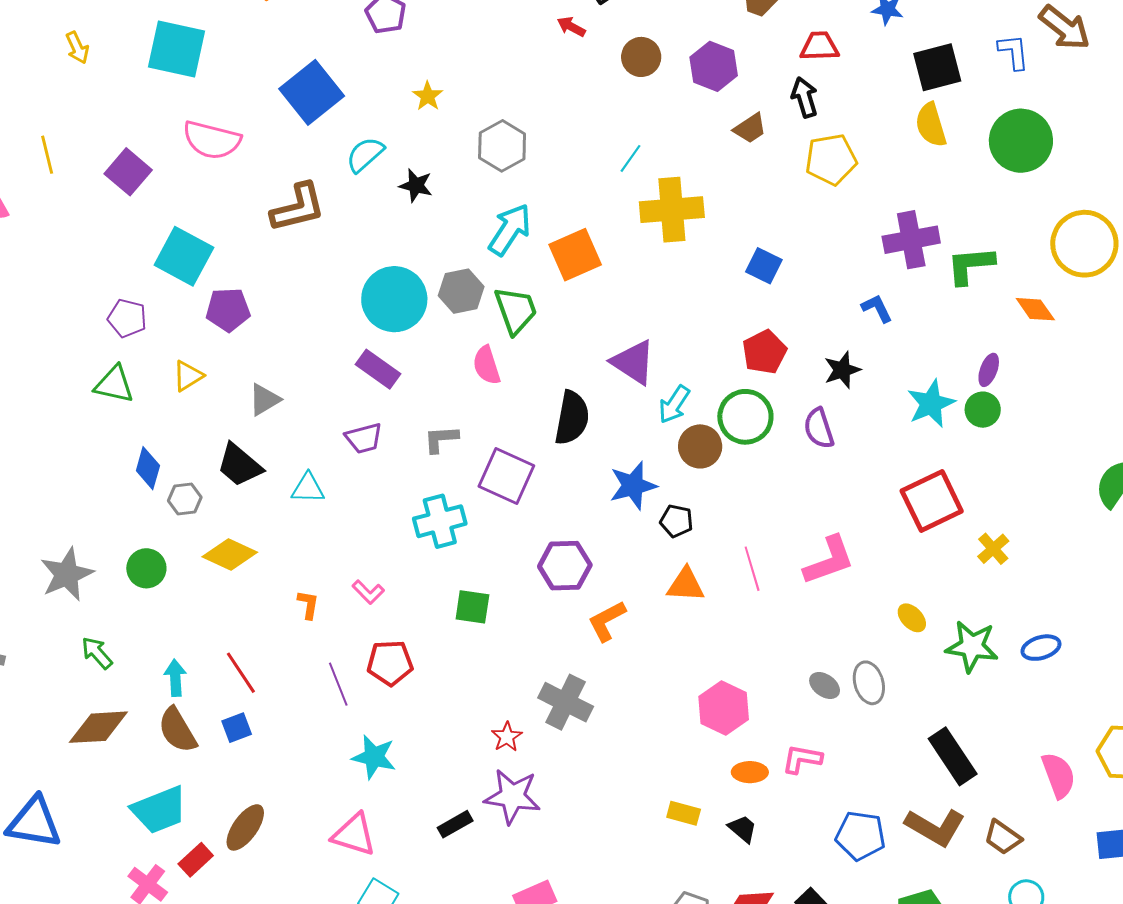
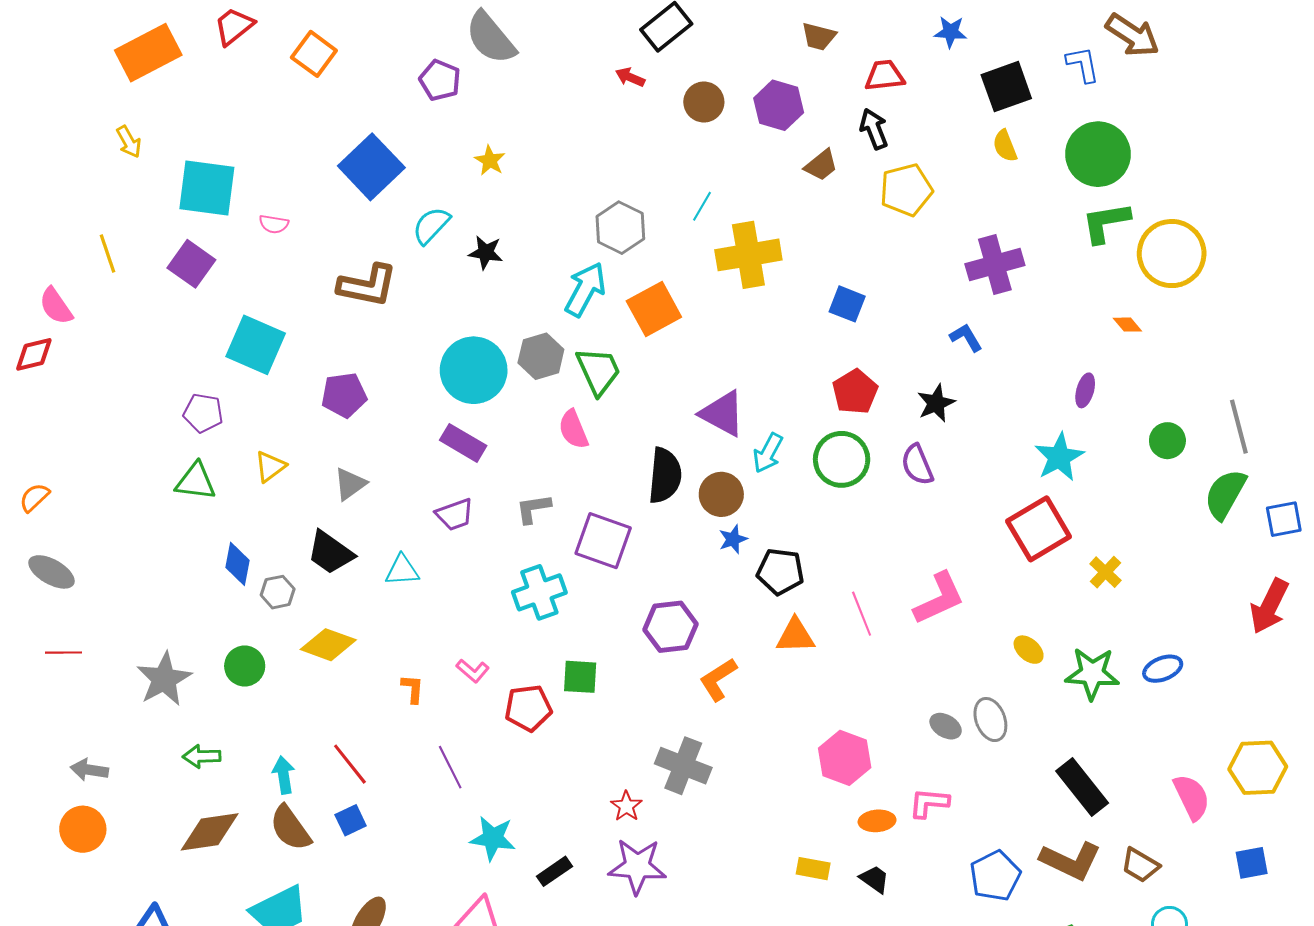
cyan square: (176, 49) -> (207, 188), moved
yellow semicircle: (931, 125) -> (1005, 146), size x0.7
pink semicircle: (212, 140) -> (274, 224), size x0.5
gray hexagon: (502, 146) -> (620, 228), moved
brown L-shape: (298, 208) -> (367, 285), turned 30
green L-shape: (970, 265) -> (1106, 223), moved
orange diamond: (1035, 309) -> (1127, 325), size x0.7
purple pentagon: (228, 310) -> (344, 395), moved
cyan star: (931, 404) -> (1059, 457), moved
green circle: (983, 410) -> (1167, 441), moved
brown circle: (700, 446) -> (721, 494), moved
blue star: (633, 486) -> (733, 539), size x0.6
black pentagon: (676, 521) -> (780, 571), size x1.4
green arrow: (97, 653) -> (202, 756), turned -45
red pentagon: (390, 663) -> (528, 708), moved
black rectangle: (455, 824) -> (555, 871), moved
blue pentagon: (860, 836) -> (995, 876), turned -30

